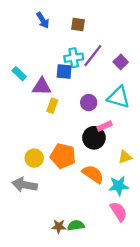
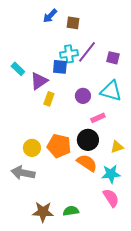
blue arrow: (43, 20) -> (50, 16), moved, turned 77
purple square: (121, 62) -> (113, 58), turned -32
purple triangle: (42, 87) -> (39, 81), turned -36
black circle: (94, 138) -> (88, 140), moved
brown star: (59, 226) -> (43, 212), moved, size x1.5

